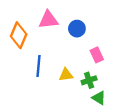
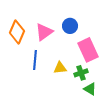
pink triangle: (48, 20) -> (44, 32), moved, turned -30
pink rectangle: (97, 55) -> (88, 50), size x1.6

